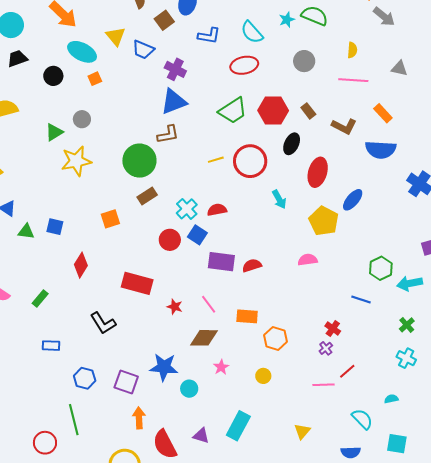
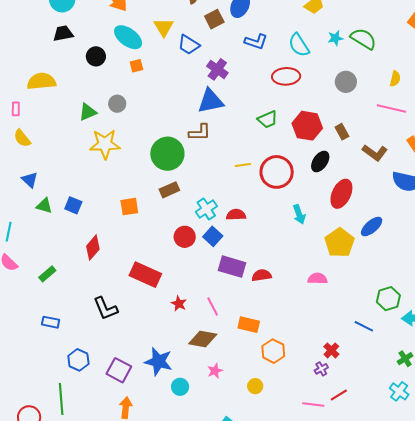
green trapezoid: (233, 111) -> (268, 119), size x0.7

